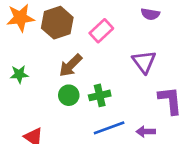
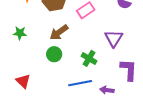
green cross: (100, 95) -> (89, 58), moved, turned 35

